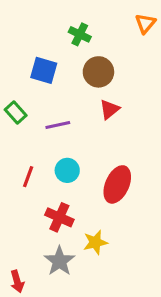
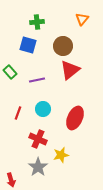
orange triangle: (145, 23) -> (82, 19), moved
green cross: (80, 34) -> (37, 22), moved, turned -32
red triangle: (109, 109) -> (70, 70), size x1.5

